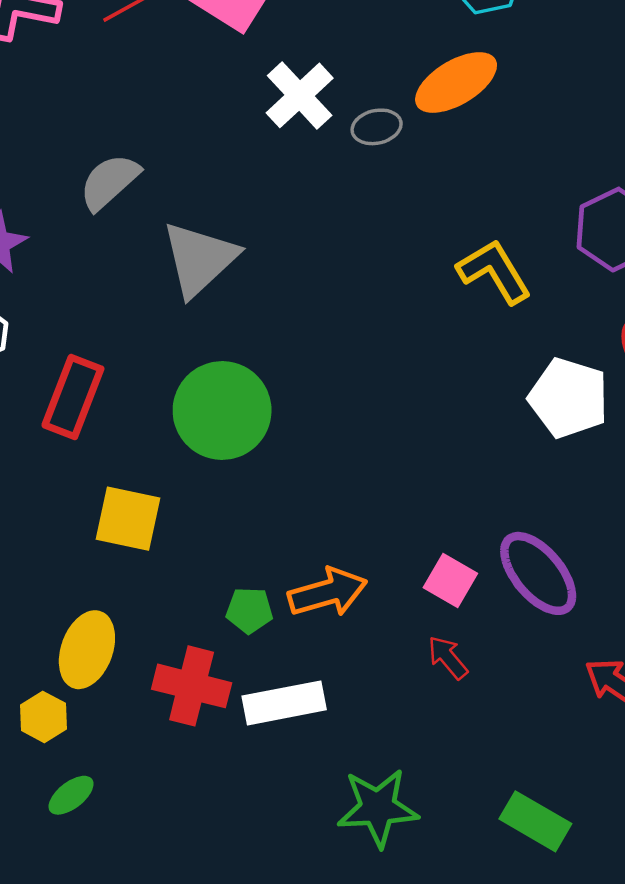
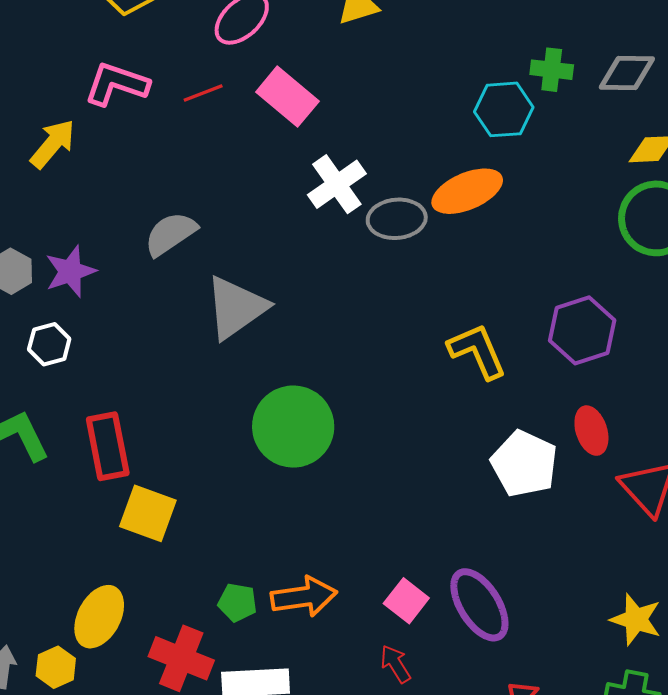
gray ellipse: (377, 127) -> (397, 219), size x1.4
red rectangle: (73, 397) -> (108, 446), moved, turned -40
green circle: (222, 411) -> (293, 427), moved

